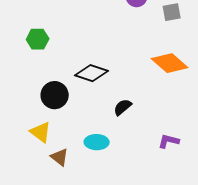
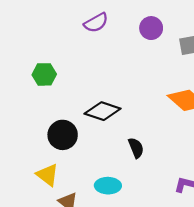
black semicircle: (123, 107) -> (136, 148), turned 108

